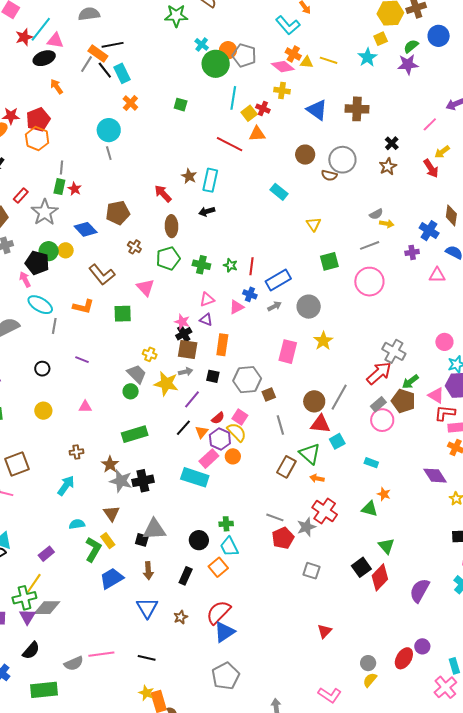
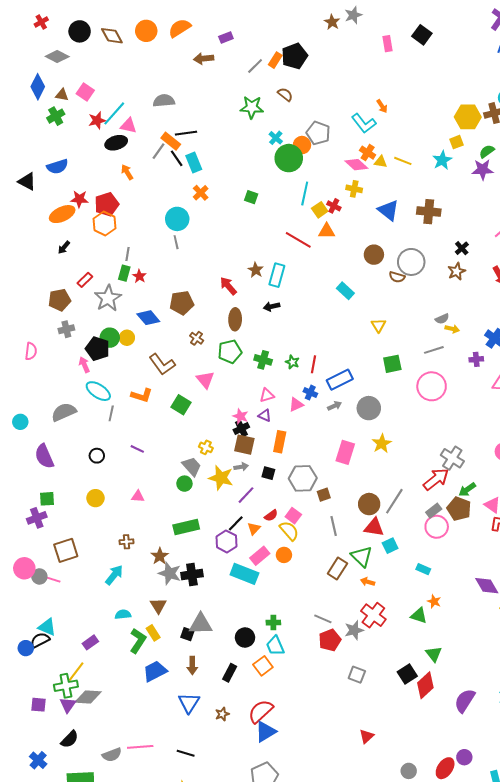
gray pentagon: (244, 55) -> (318, 133), moved
green square: (123, 314) -> (181, 405), turned 30
purple hexagon: (220, 439) -> (226, 541), moved

